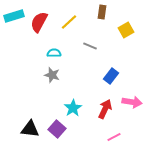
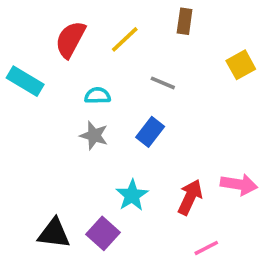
cyan rectangle: (14, 16) -> (25, 81), moved, turned 48
yellow square: (126, 30) -> (241, 65), moved
blue rectangle: (111, 76) -> (150, 132), moved

